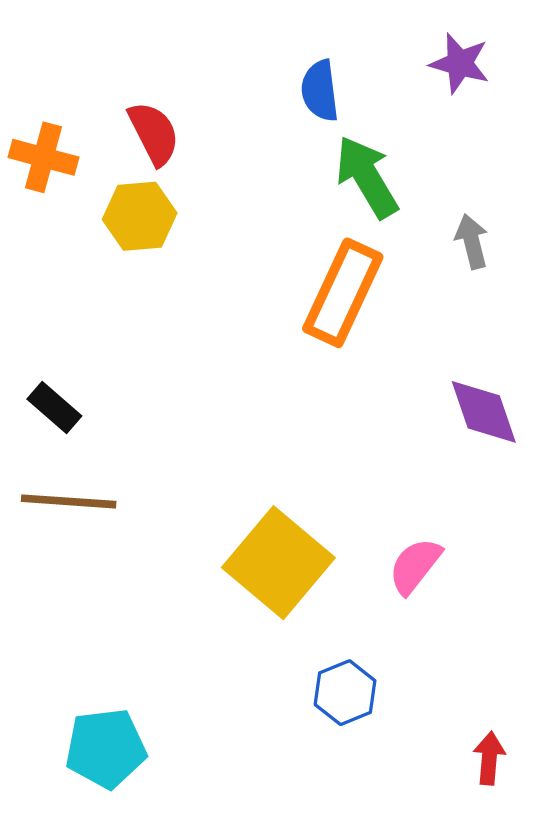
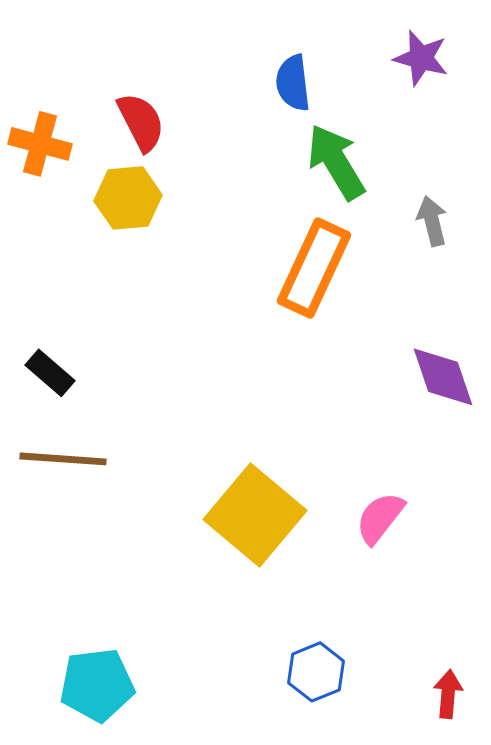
blue hexagon: (345, 693) -> (316, 672), moved

